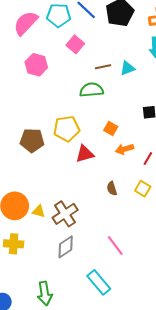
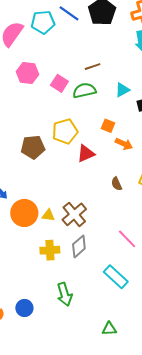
pink square: (75, 44) -> (59, 83), moved
cyan triangle: (127, 68) -> (122, 90), moved
orange arrow: (124, 149) -> (124, 144), turned -132
yellow cross: (14, 244) -> (50, 250), moved

